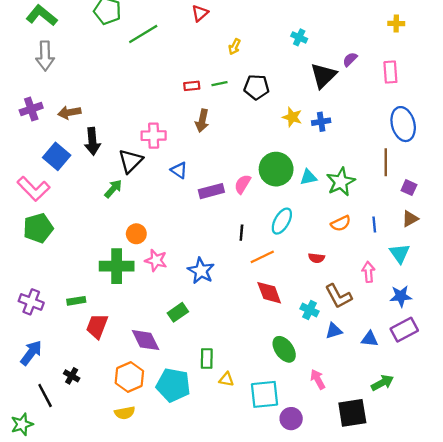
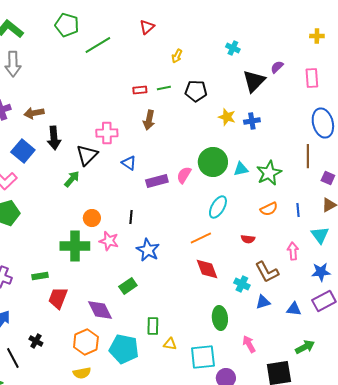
black line: (241, 233) -> (131, 217), moved
green ellipse: (284, 349) -> (220, 318), turned 30

